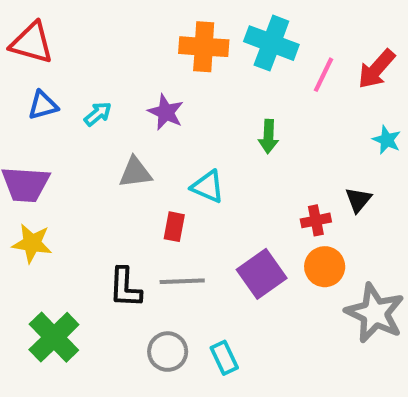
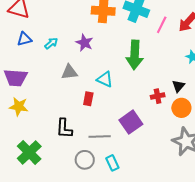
green arrow: (268, 136) -> (135, 55), size x1.8
orange circle: (325, 267) -> (181, 108), moved
gray line: (182, 281) -> (100, 137), moved

